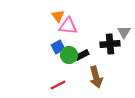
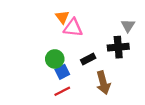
gray triangle: (124, 32) -> (128, 26), moved
blue square: (58, 47) -> (62, 72), moved
green circle: (69, 55) -> (55, 59), moved

